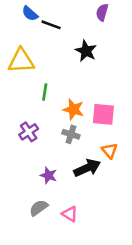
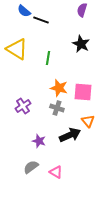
black star: (86, 51) -> (81, 44), moved
yellow triangle: (21, 61) -> (17, 49), turned 35
green line: (45, 92) -> (48, 58), moved

